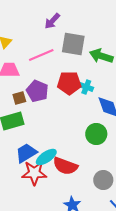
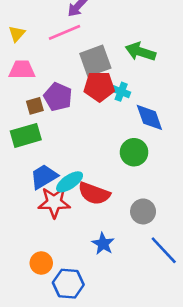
gray square: (73, 44) -> (95, 61), moved, turned -30
pink line: (41, 55) -> (64, 32), moved

